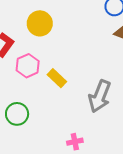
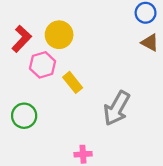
yellow circle: (40, 23) -> (59, 35), moved

